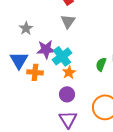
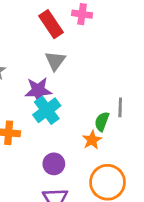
purple star: (46, 49) -> (38, 90), moved
orange star: (69, 72) -> (92, 140), moved

